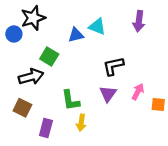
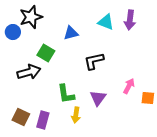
cyan triangle: (97, 27) -> (106, 22), moved
black L-shape: (113, 66) -> (94, 61), moved
purple triangle: (108, 94) -> (98, 98), moved
brown square: (22, 108) -> (21, 117), moved

